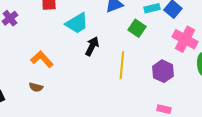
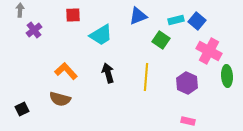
black arrow: (92, 46) -> (108, 73), moved, turned -42
brown semicircle: (36, 87) -> (60, 99), size x1.5

